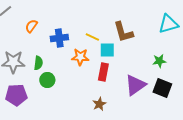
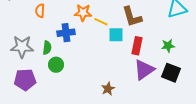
orange semicircle: (31, 26) -> (40, 11), turned -32
blue cross: (59, 38) -> (66, 33), moved
orange star: (80, 57) -> (83, 13), moved
red rectangle: (103, 72) -> (137, 46), moved

